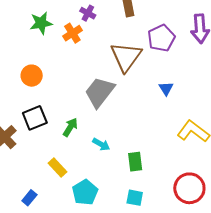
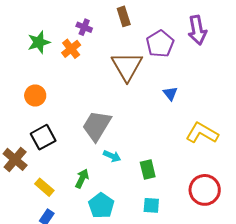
gray trapezoid: (100, 92) -> (97, 126), moved
green arrow: (70, 127) -> (82, 178), moved
yellow rectangle: (58, 167) -> (44, 187), moved

